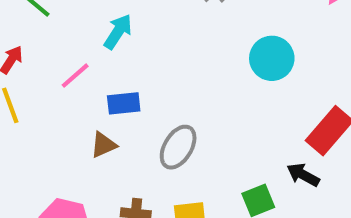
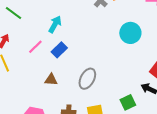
blue rectangle: (124, 103) -> (59, 50), moved, turned -35
brown triangle: (103, 145) -> (51, 80), turned 32

